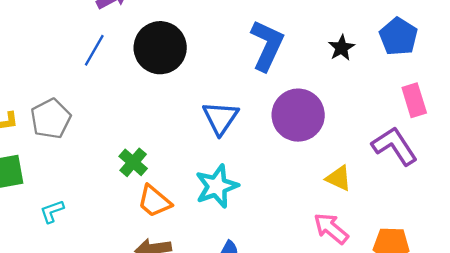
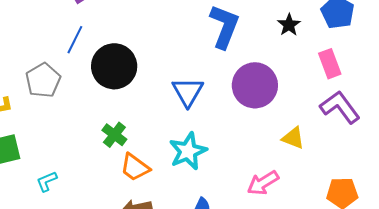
black circle: (160, 48) -> (114, 66), moved
pink rectangle: (414, 100) -> (330, 64), moved
gray pentagon: (51, 119) -> (43, 80), moved
pink arrow: (331, 228) -> (263, 183), moved, turned -68

